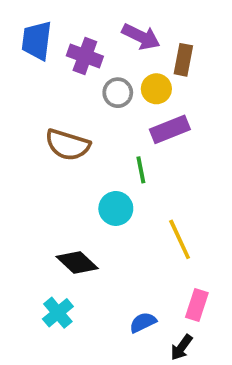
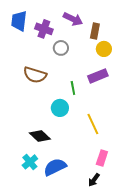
yellow circle: (156, 89) -> (104, 49), moved
purple rectangle: (170, 129) -> (98, 76), moved
blue semicircle: (143, 322) -> (55, 167), moved, size x1.6

